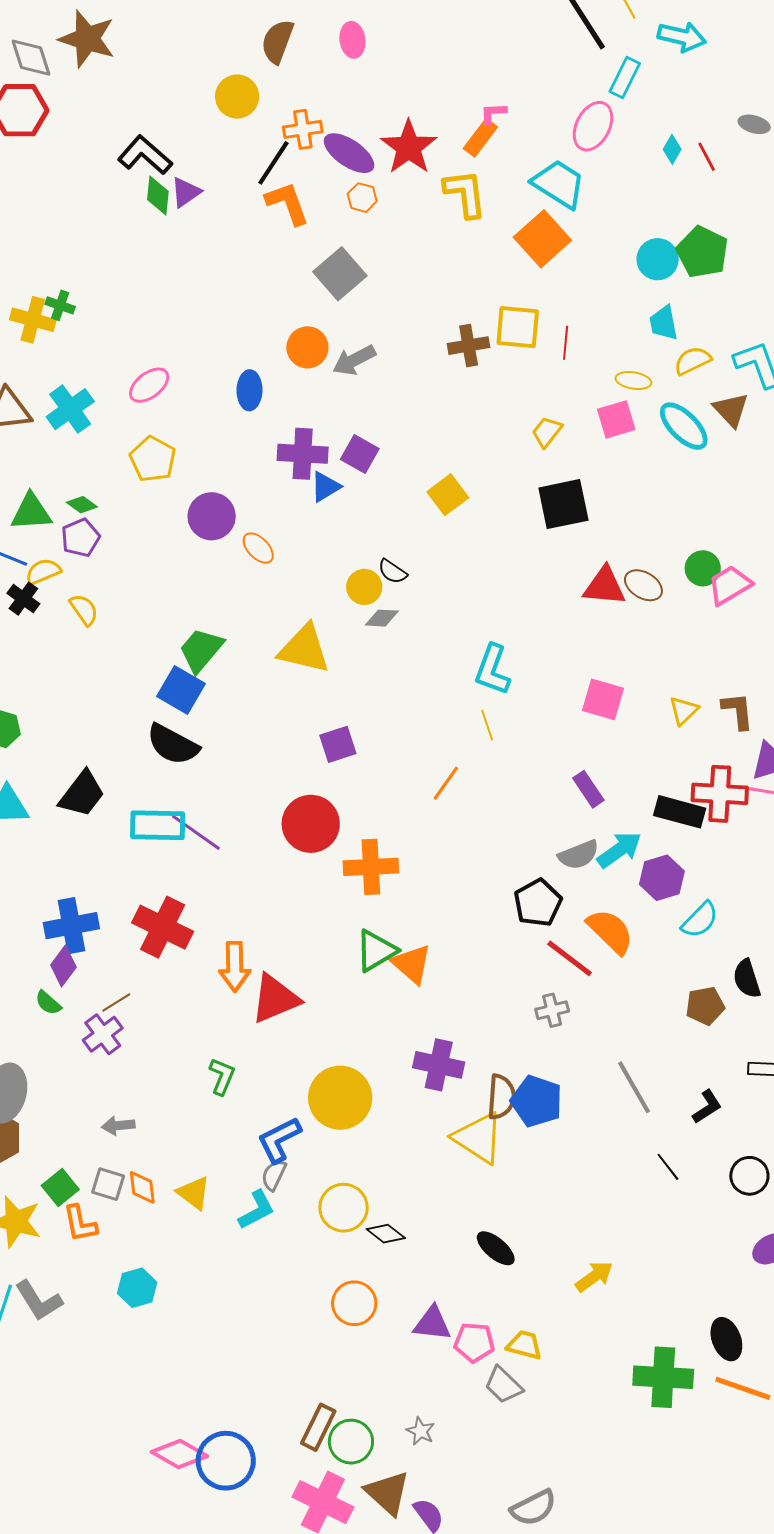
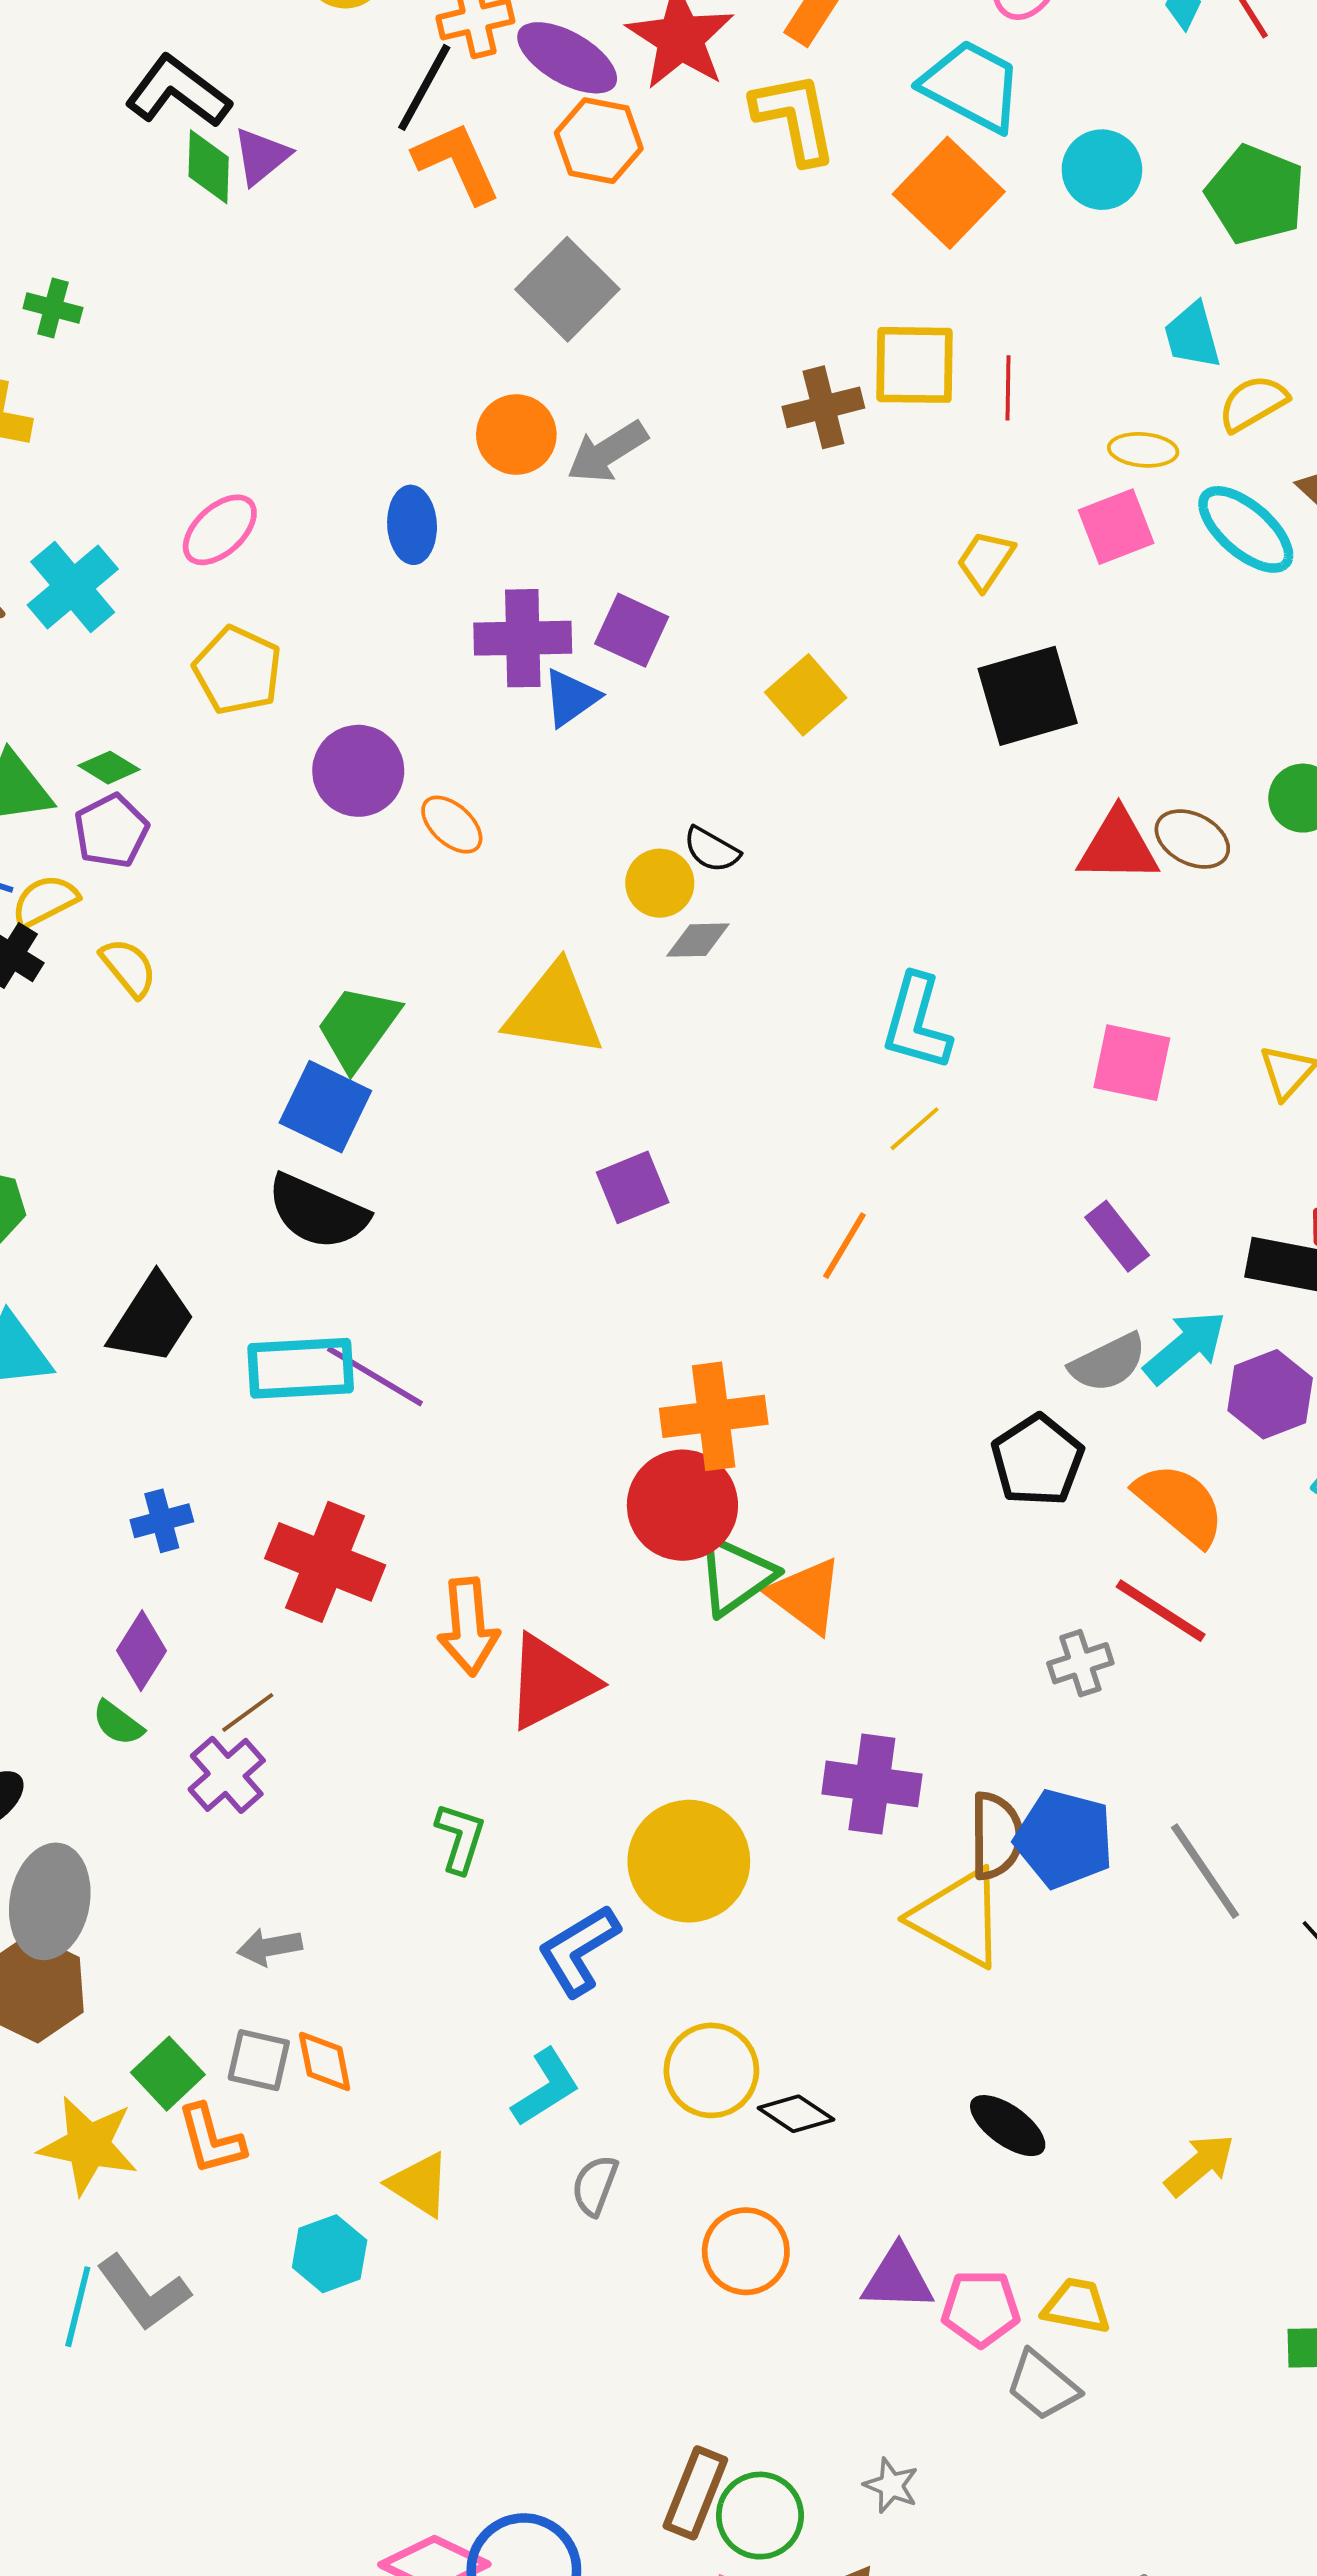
orange hexagon: (362, 198) -> (599, 141), size x1.5
cyan circle: (658, 259) -> (1102, 170), moved
green cross: (60, 305) -> (53, 308), moved
yellow line: (487, 725) -> (915, 1129), turned 72
red circle: (311, 824) -> (682, 1505), moved
blue cross: (71, 926) -> (162, 1521), moved, size x0.6
red line: (570, 958) -> (1161, 1611), moved
gray line: (634, 1087) -> (1205, 1871), moved
gray semicircle: (274, 1175) -> (595, 2185), moved
yellow triangle: (194, 1193) -> (419, 2184), moved

